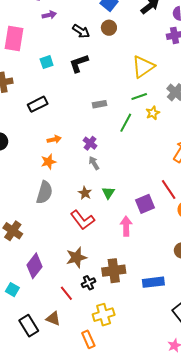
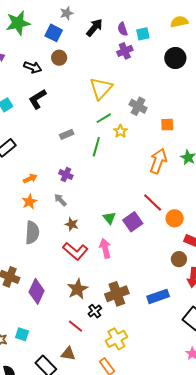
gray arrow: (94, 163) -> (60, 200), moved
green triangle: (108, 193) -> (109, 218), moved
pink arrow: (126, 226) -> (105, 248), moved
purple diamond: (34, 266) -> (37, 291), moved

